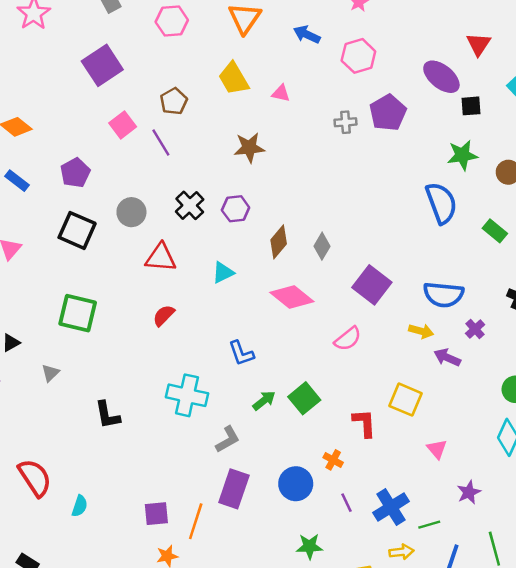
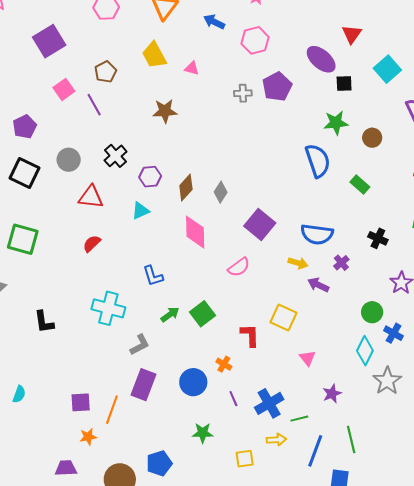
purple hexagon: (236, 209) -> (150, 177), moved
pink diamond: (292, 297) -> (195, 232), turned 48

